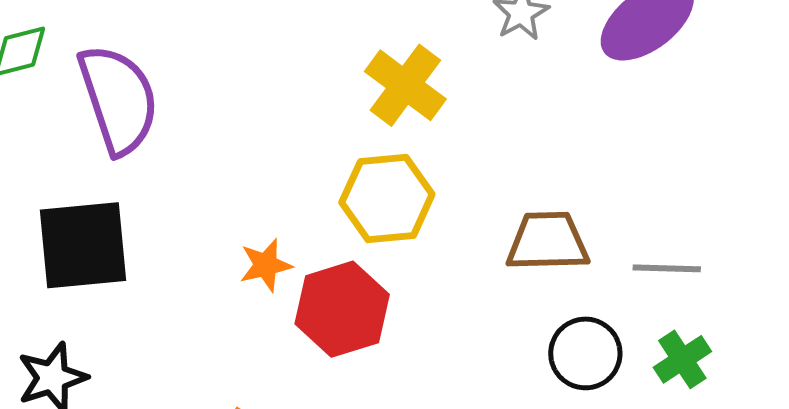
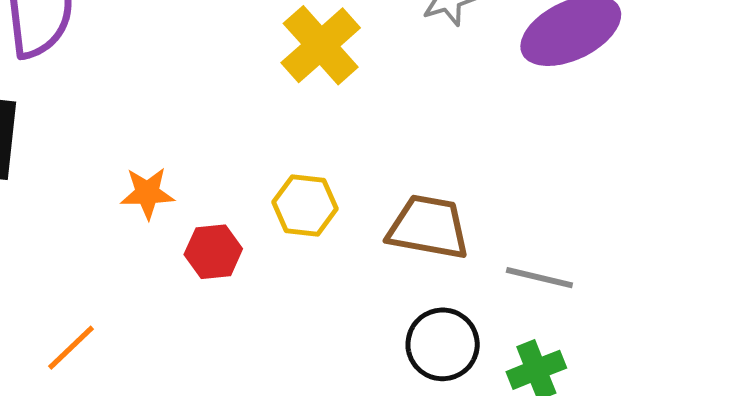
yellow hexagon: (387, 198) -> (305, 205), moved, size x0.7
red hexagon: (342, 309) -> (213, 252), size x0.6

